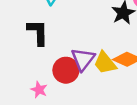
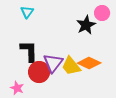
black L-shape: (38, 32) -> (29, 51), moved

